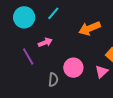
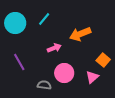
pink arrow: (45, 42) -> (54, 48), moved
gray semicircle: (53, 80) -> (44, 85), turned -88

